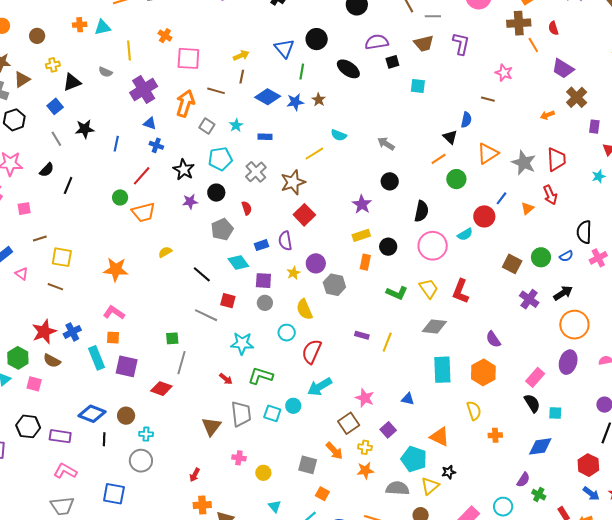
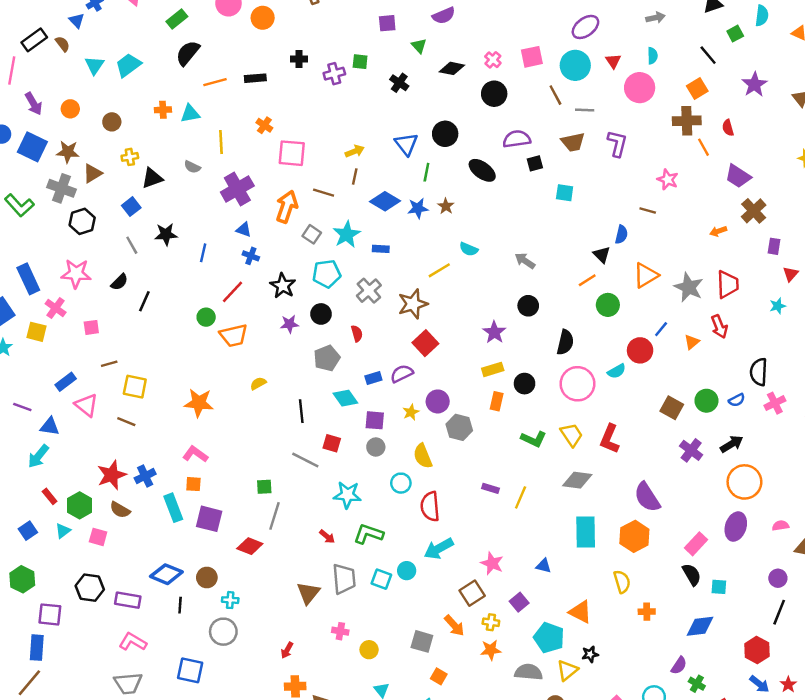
cyan star: (236, 125) -> (347, 234), size x1.6
purple semicircle: (285, 241) -> (402, 374), turned 72
pink triangle: (22, 274) -> (86, 405), size x1.5
black line: (202, 274) -> (301, 411), turned 42
purple semicircle: (493, 339) -> (647, 497), size x1.5
red semicircle: (312, 352) -> (430, 506), turned -30

